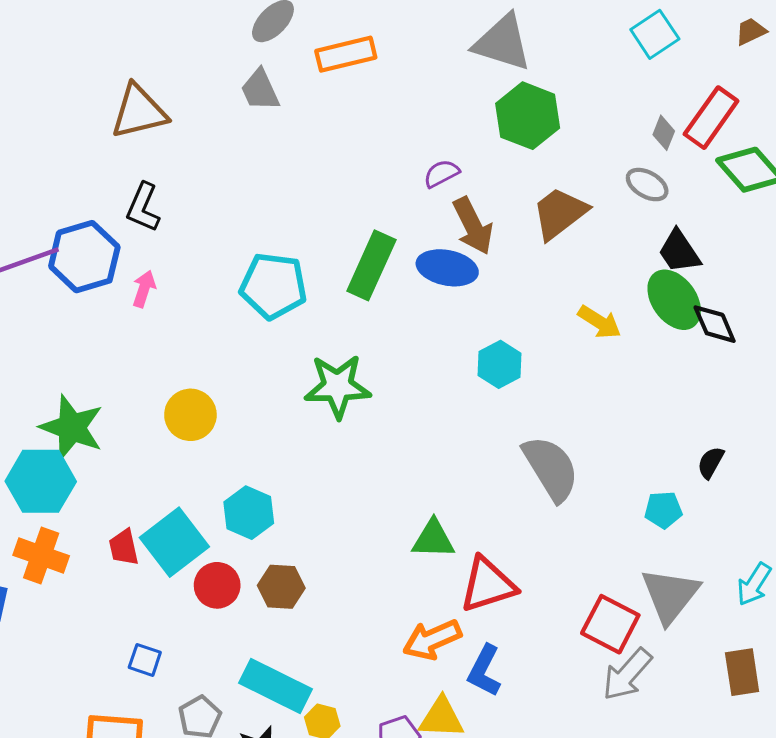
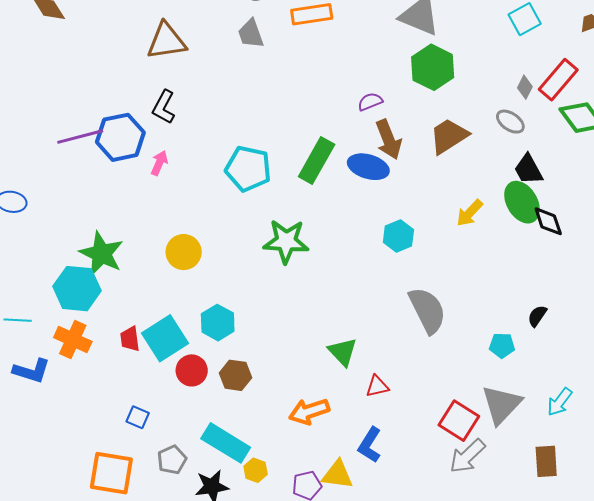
yellow arrow: (600, 322) -> (469, 213), turned 96
green triangle: (433, 539) -> (343, 352), turned 40
red triangle: (488, 585) -> (377, 386), size x0.6
orange arrow: (432, 640) -> (309, 411), moved

